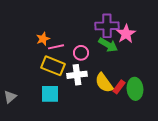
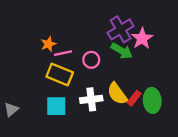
purple cross: (107, 26) -> (121, 29), turned -30
white cross: (77, 75) -> (91, 99), moved

